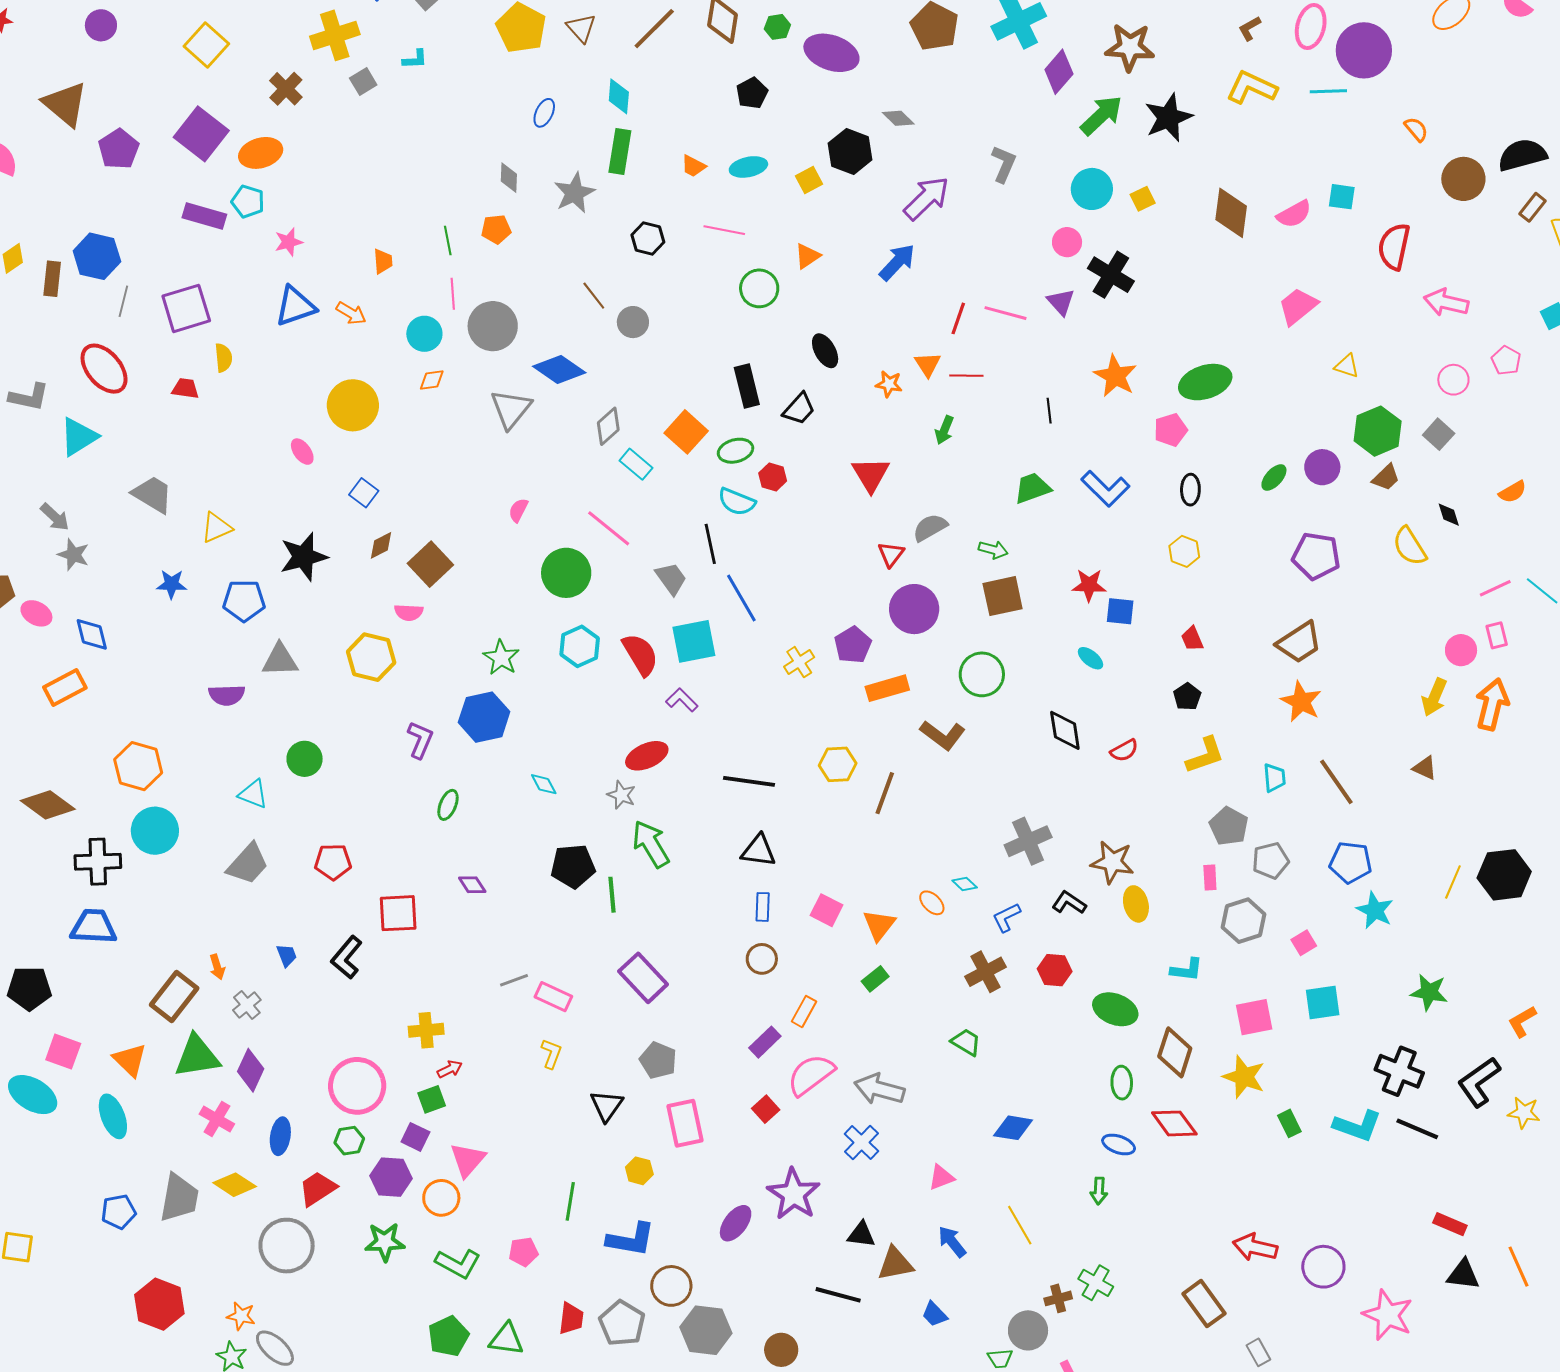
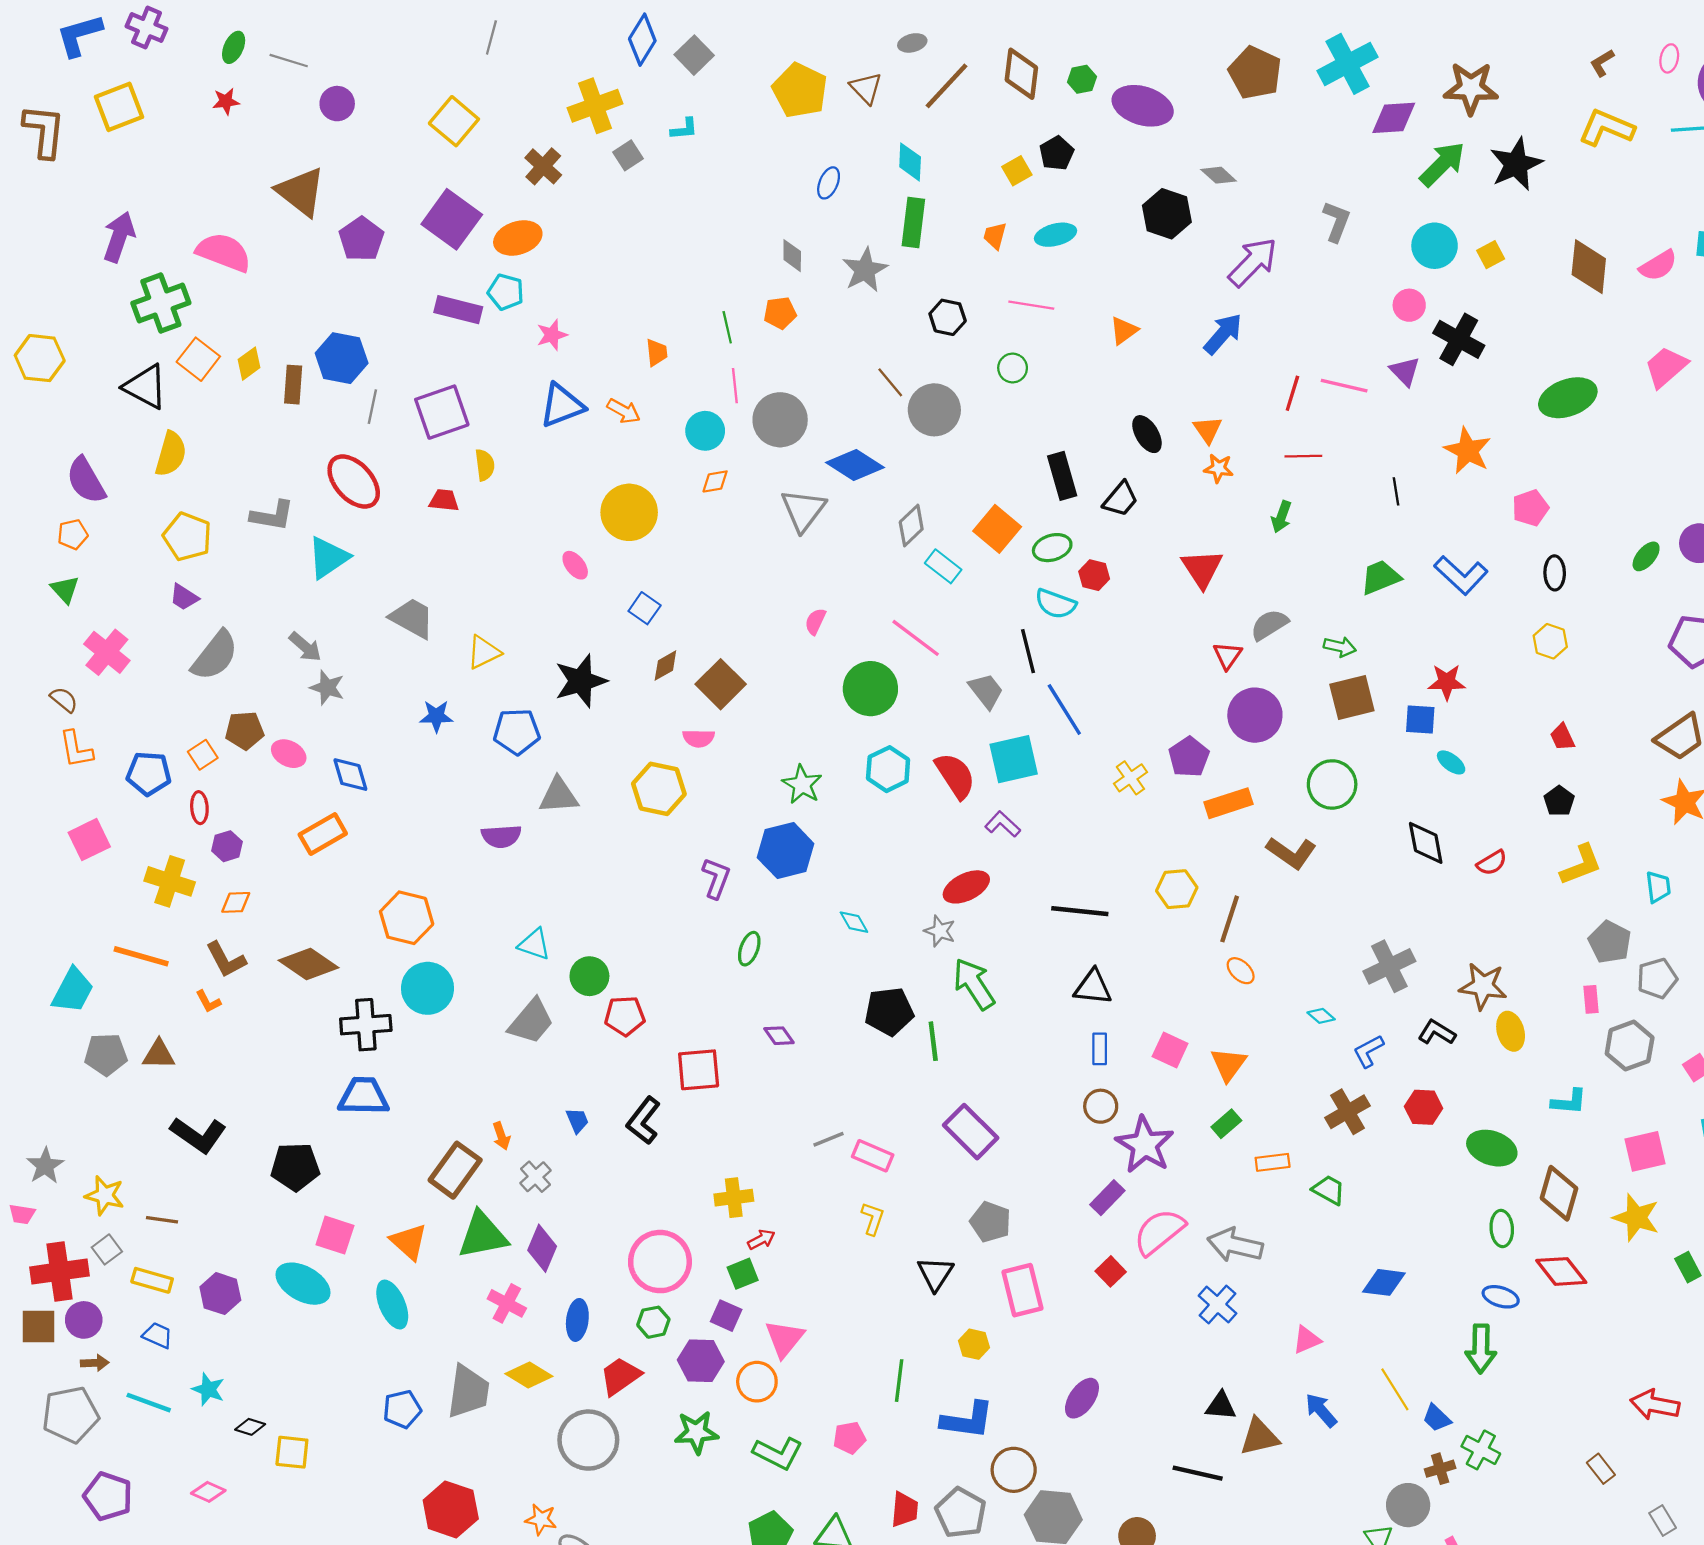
pink ellipse: (1311, 27) -> (1669, 58), size x0.6
purple diamond: (1059, 72) -> (1394, 118), turned 48
orange trapezoid: (693, 166) -> (995, 236), turned 80
yellow square: (809, 180) -> (1017, 171), moved
green circle: (759, 288) -> (1013, 368), moved, size x0.7
gray circle: (633, 322) -> (934, 410), size x1.5
orange triangle: (928, 364) -> (1208, 430), moved
green ellipse: (1205, 382) -> (1568, 398), moved
blue square: (1120, 611) -> (1420, 719), moved
green circle: (305, 759) -> (589, 976), moved
orange ellipse: (932, 903) -> (1241, 971), moved
orange rectangle: (804, 1011) -> (1273, 1162), moved, turned 56
green arrow: (1099, 1191) -> (1481, 1349), size x1.6
purple star: (794, 1194) -> (1145, 1145), moved
brown rectangle: (1204, 1304) -> (1601, 1469), size x0.6
blue trapezoid: (935, 1314) -> (1437, 1418), moved

